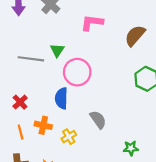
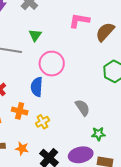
pink L-shape: (92, 23) -> (79, 21), moved
green triangle: (57, 50) -> (35, 35), moved
gray semicircle: (98, 120) -> (83, 108), moved

